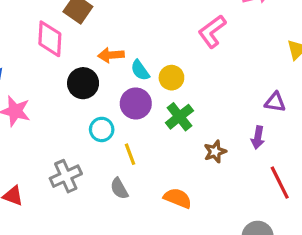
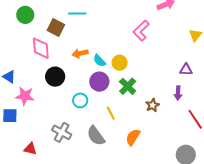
black circle: (83, 83) -> (55, 77), moved
yellow line: (130, 154) -> (111, 113), moved
gray cross: (66, 176) -> (62, 132), turned -30
gray semicircle: (119, 189) -> (96, 136), size x1.5
orange semicircle: (178, 198) -> (133, 137), turned -72

